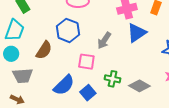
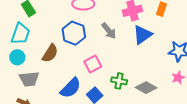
gray arrow: (104, 40) -> (109, 31), moved, turned -72
pink square: (86, 62) -> (93, 64), turned -36

